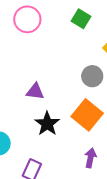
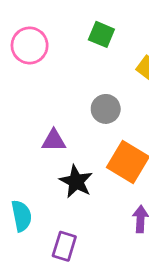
gray circle: (92, 76) -> (106, 109), moved

